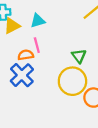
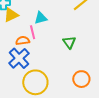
cyan triangle: (38, 21) -> (41, 18), moved
yellow circle: (72, 81) -> (35, 82), moved

